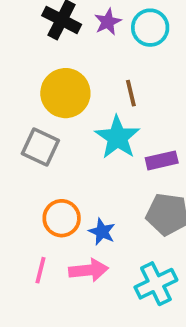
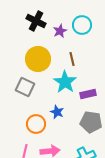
purple star: (108, 22) -> (60, 31), moved
blue star: (102, 232) -> (57, 112), moved

